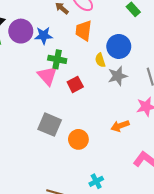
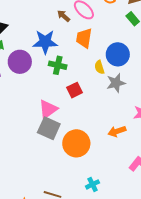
purple circle: (21, 31) -> (20, 62), moved
blue star: (44, 36) -> (45, 42), size x1.4
pink triangle: (47, 76) -> (48, 109), moved, turned 35
orange circle: (78, 139) -> (76, 143), size x1.4

